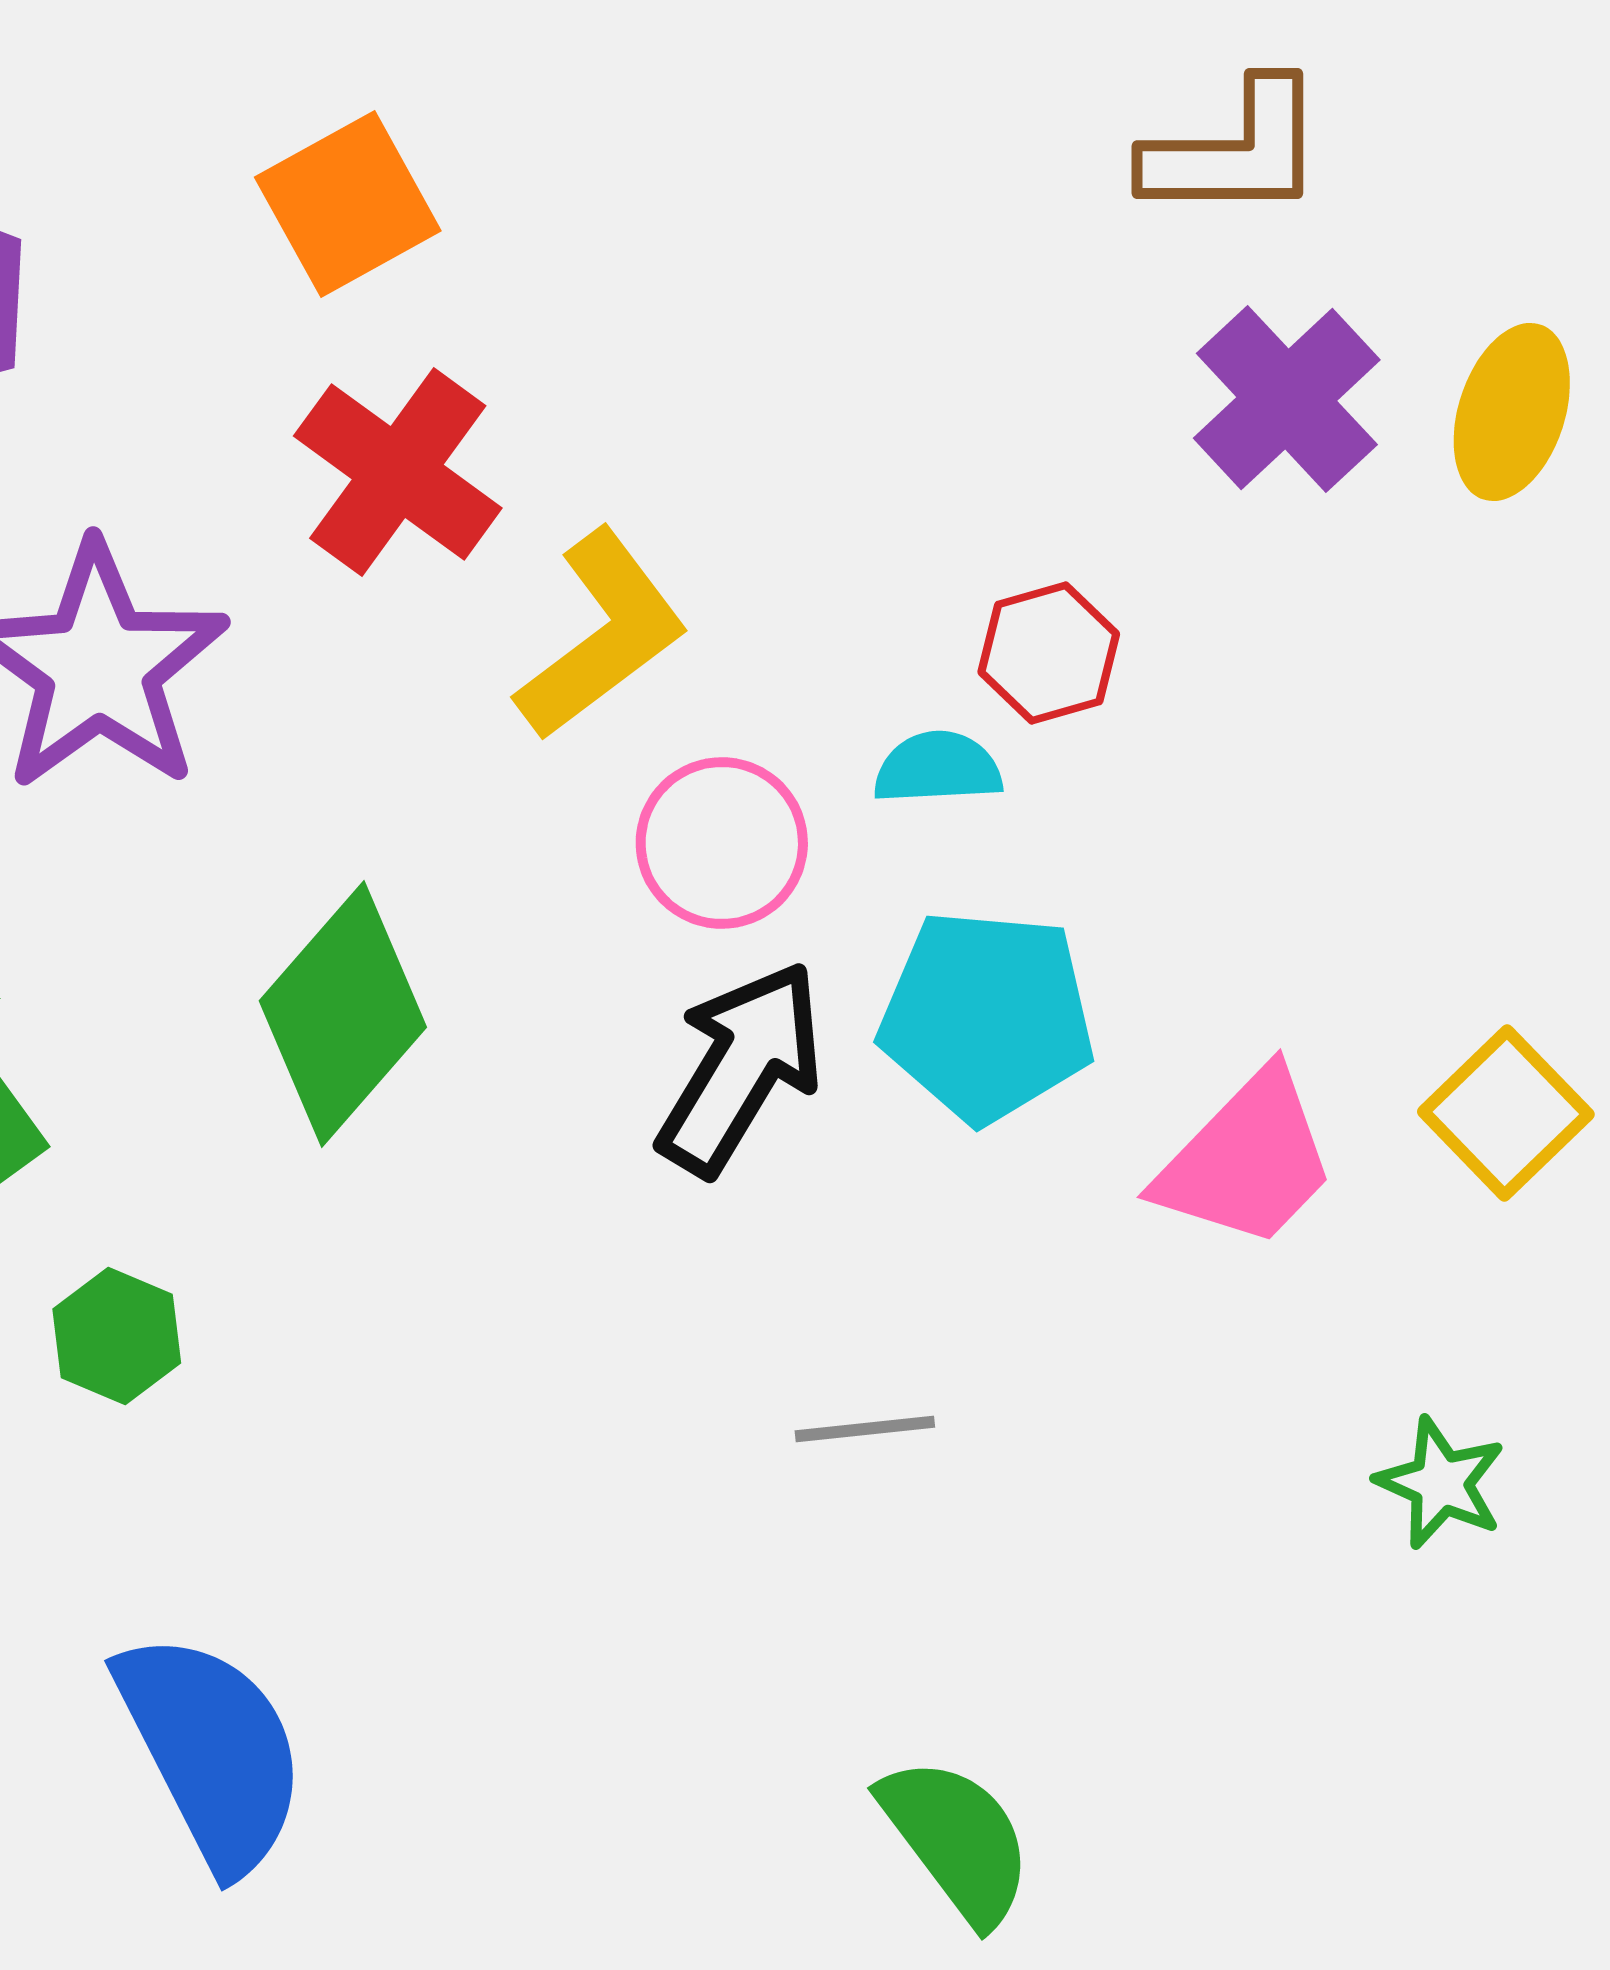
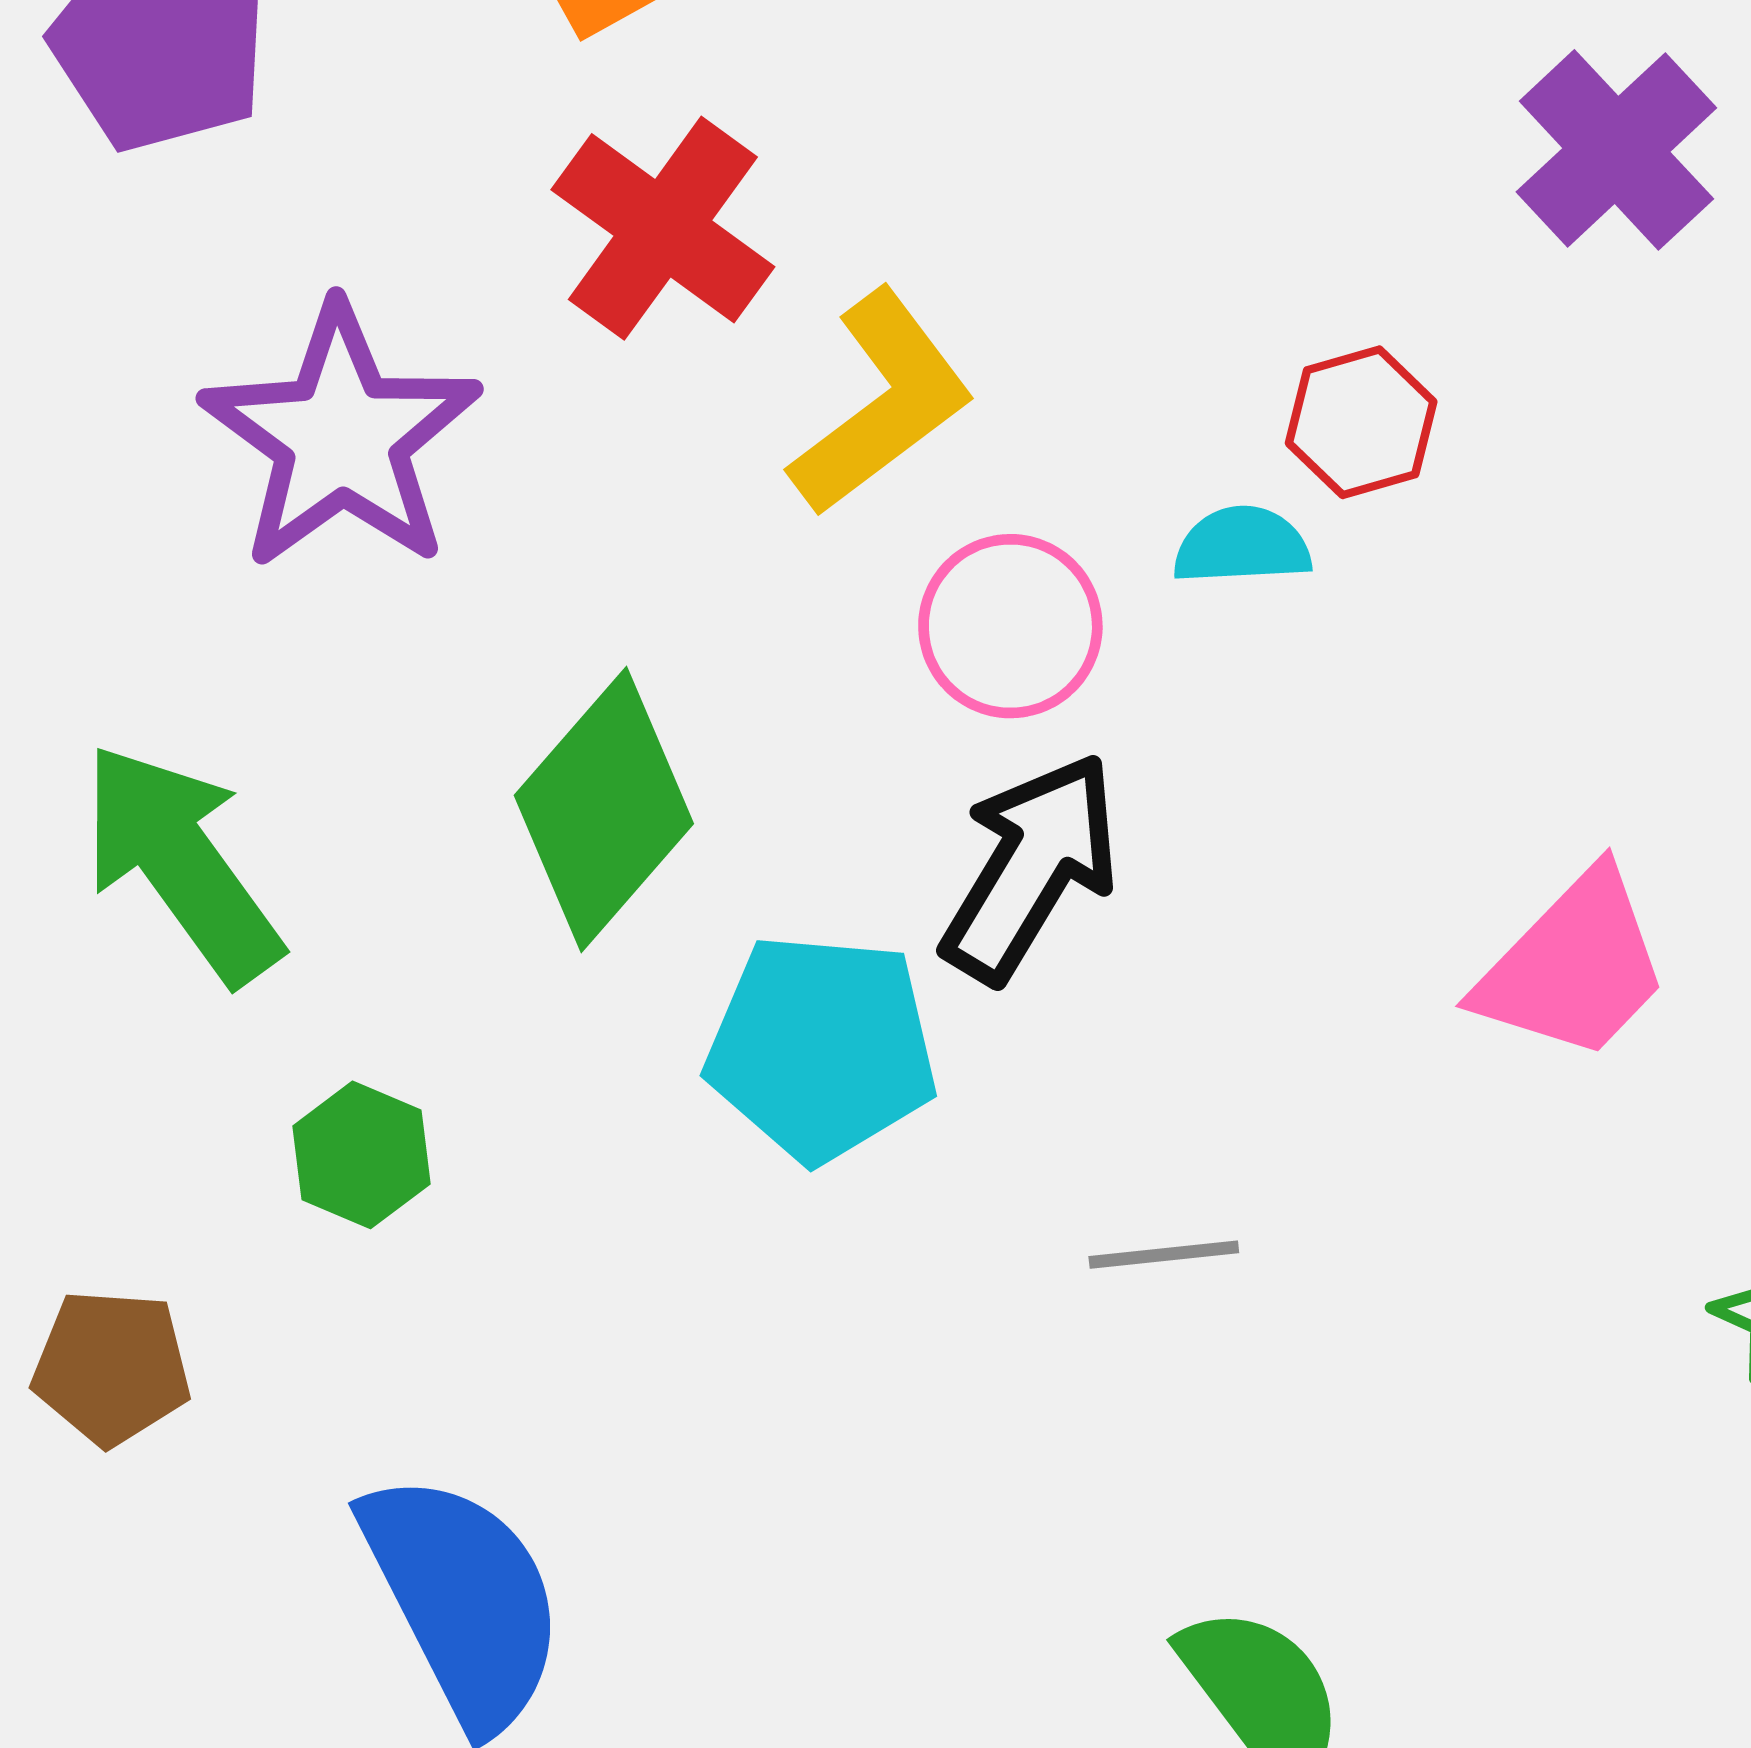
cyan pentagon: (987, 1016) -> (822, 1048), moved

